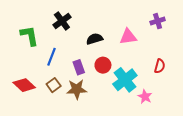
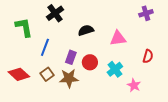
pink triangle: (128, 37) -> (118, 38), moved
red circle: (103, 65) -> (90, 62), moved
purple rectangle: (79, 67) -> (71, 57), turned 40
cyan cross: (125, 80) -> (115, 69), size x0.7

